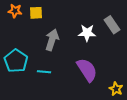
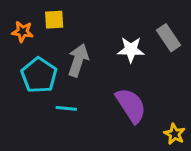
orange star: (15, 11) -> (22, 32), moved
cyan pentagon: (16, 61) -> (39, 75), moved

